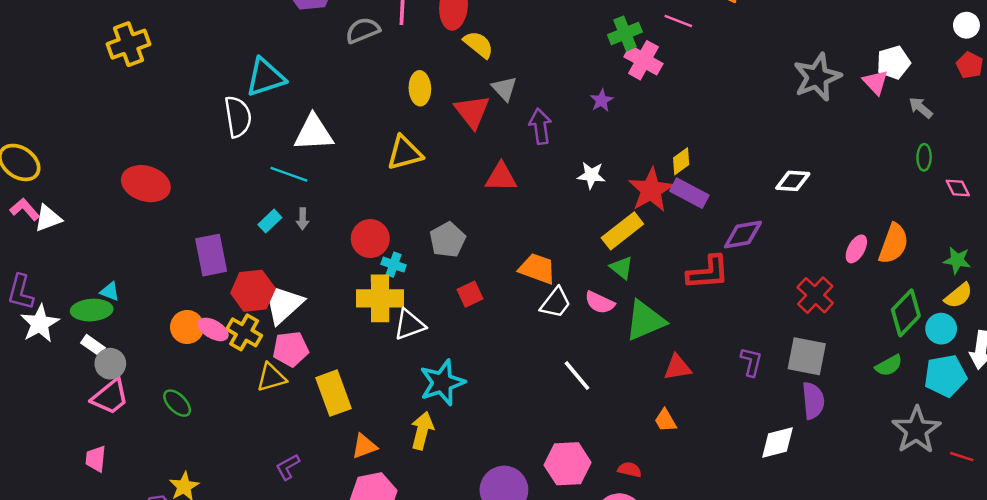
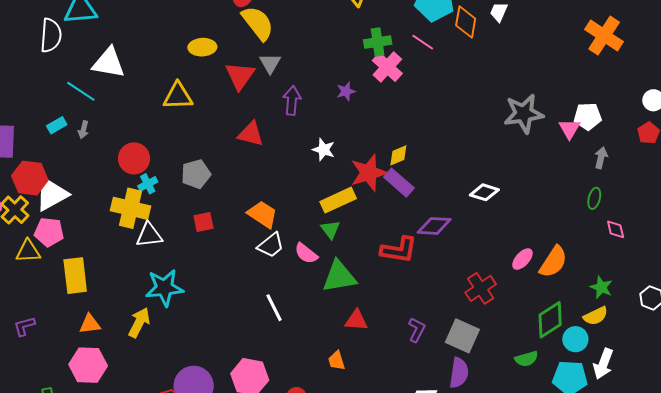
yellow semicircle: (478, 44) -> (258, 23), size x1.4
yellow ellipse: (420, 88) -> (202, 47), turned 76
gray arrow: (921, 108) -> (601, 158), turned 50
cyan cross: (394, 265) -> (148, 184), turned 30

